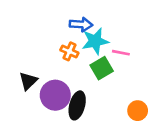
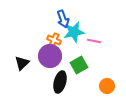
blue arrow: (81, 24) -> (63, 19), turned 66
green square: (102, 68) -> (79, 65), moved
purple circle: (55, 95) -> (50, 56), moved

